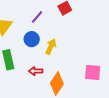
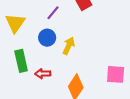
red arrow: (36, 71) -> (43, 74), moved

